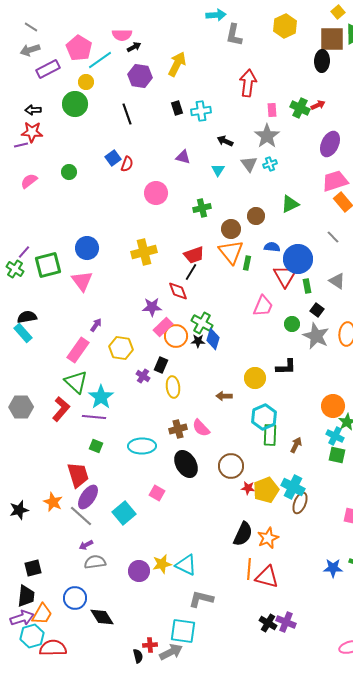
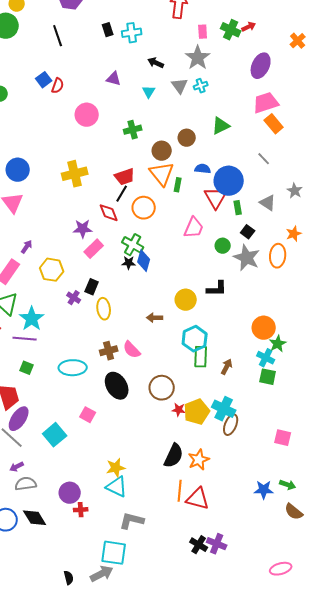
orange circle: (176, 336) -> (144, 208), moved
yellow star: (162, 564) -> (116, 468), moved
black diamond: (102, 617) -> (35, 518), moved
red cross: (150, 645) -> (81, 510), moved

